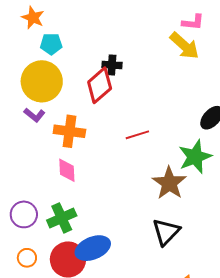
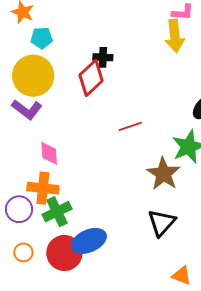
yellow arrow: (184, 46) -> (175, 36), turned 44
purple L-shape: (34, 115) -> (27, 109), size x1.4
orange cross: (69, 131) -> (43, 188), moved
pink diamond: (67, 170) -> (49, 153), moved

